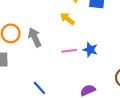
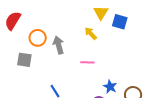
blue star: (90, 50) -> (110, 87), moved

